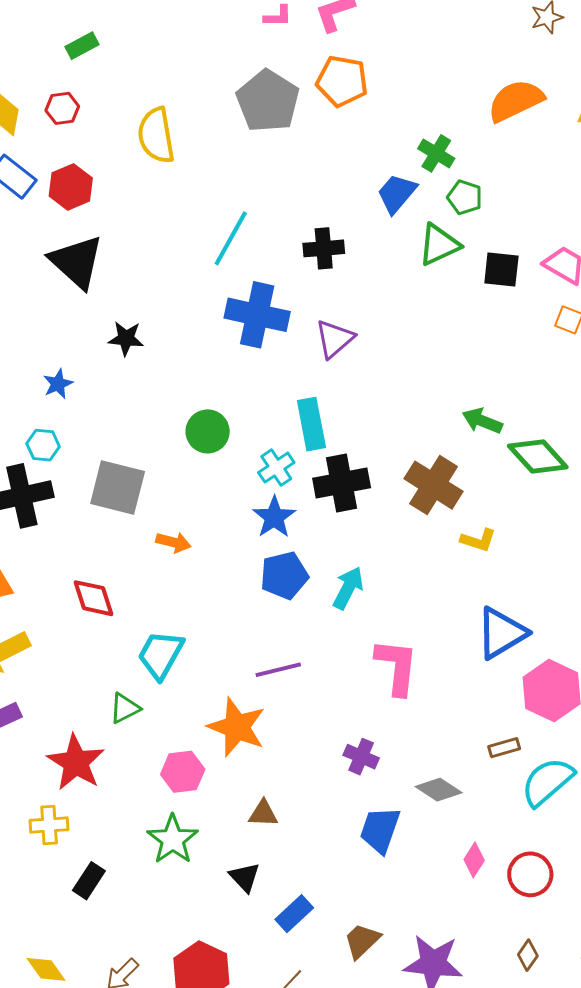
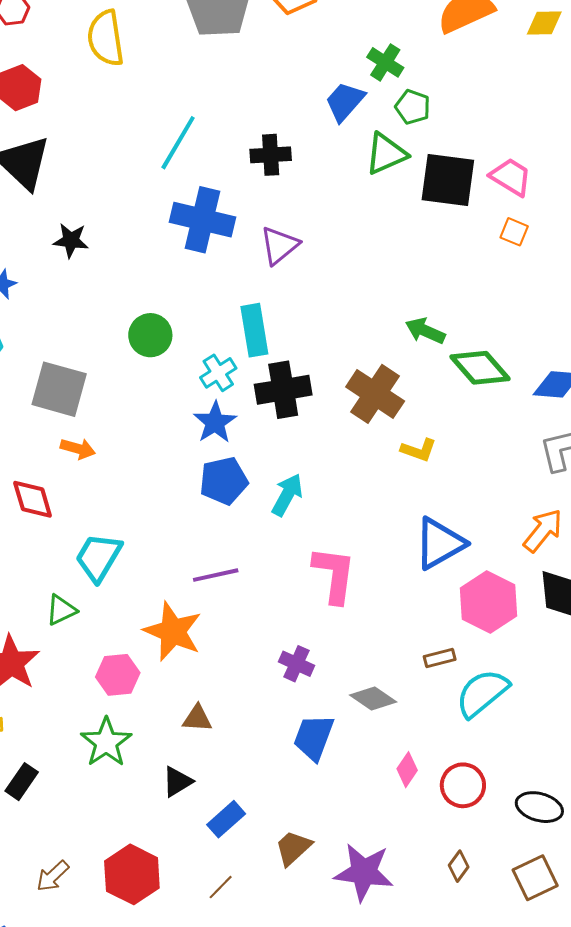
black square: (501, 270) -> (448, 180), size x1.5
orange arrow: (173, 542) -> (78, 449), moved
black triangle: (245, 877) -> (177, 782), turned 40

